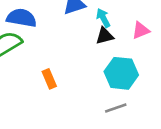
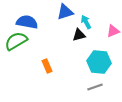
black triangle: (105, 36) -> (79, 35), moved

